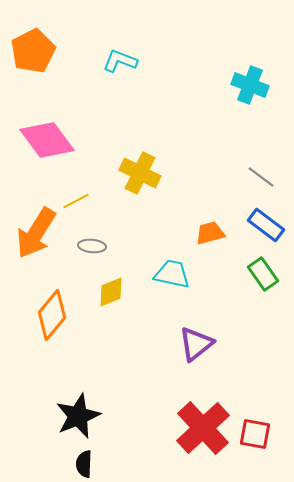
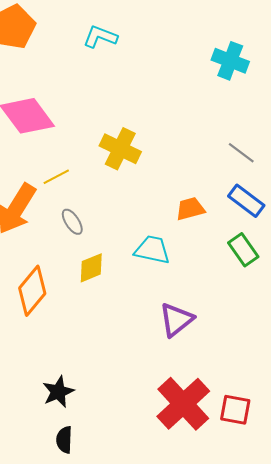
gray ellipse: (92, 246) -> (72, 222), turned 52
black star: (78, 416) -> (58, 392), size x0.7

